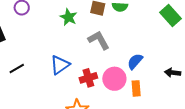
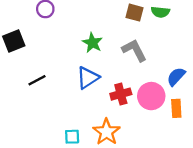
green star: (68, 17) -> (92, 43), moved

